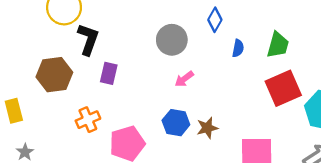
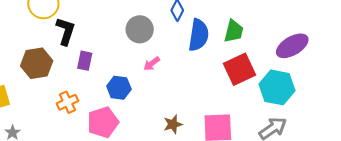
blue semicircle: (238, 48) -> (199, 35), size x2.0
blue hexagon: (176, 123) -> (119, 88), moved
brown star: (207, 128) -> (173, 124), moved

